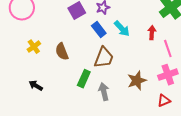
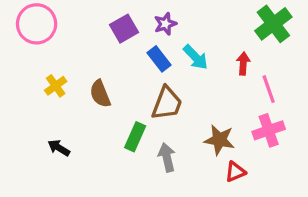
brown star: (137, 81) -> (219, 140), turned 30
red triangle: (164, 101) -> (235, 172), moved

